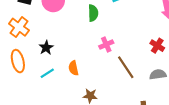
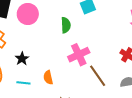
pink cross: (106, 45) -> (79, 55), size x1.5
cyan line: (47, 73) -> (23, 83), turned 40

